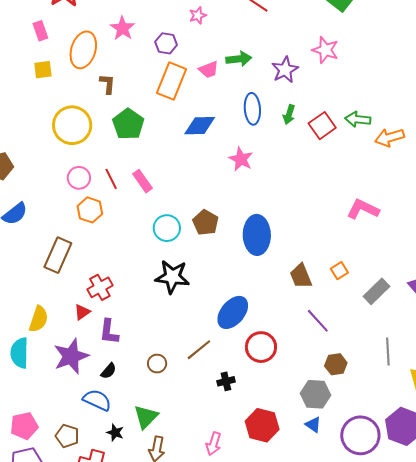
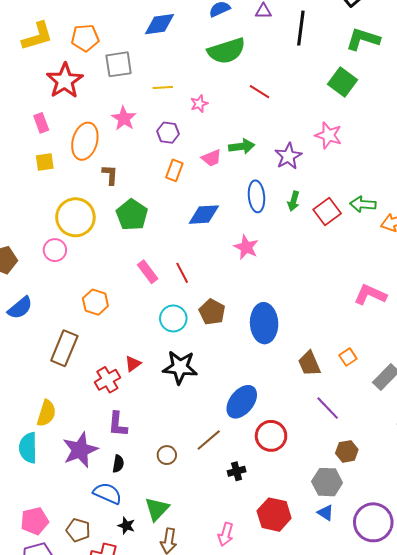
orange rectangle: (172, 81) -> (174, 170), size x0.6
pink circle: (79, 178) -> (55, 250), moved
red line: (111, 179) -> (182, 273), moved
red triangle: (82, 312) -> (133, 364), moved
black semicircle: (109, 371) -> (118, 464), turned -30

